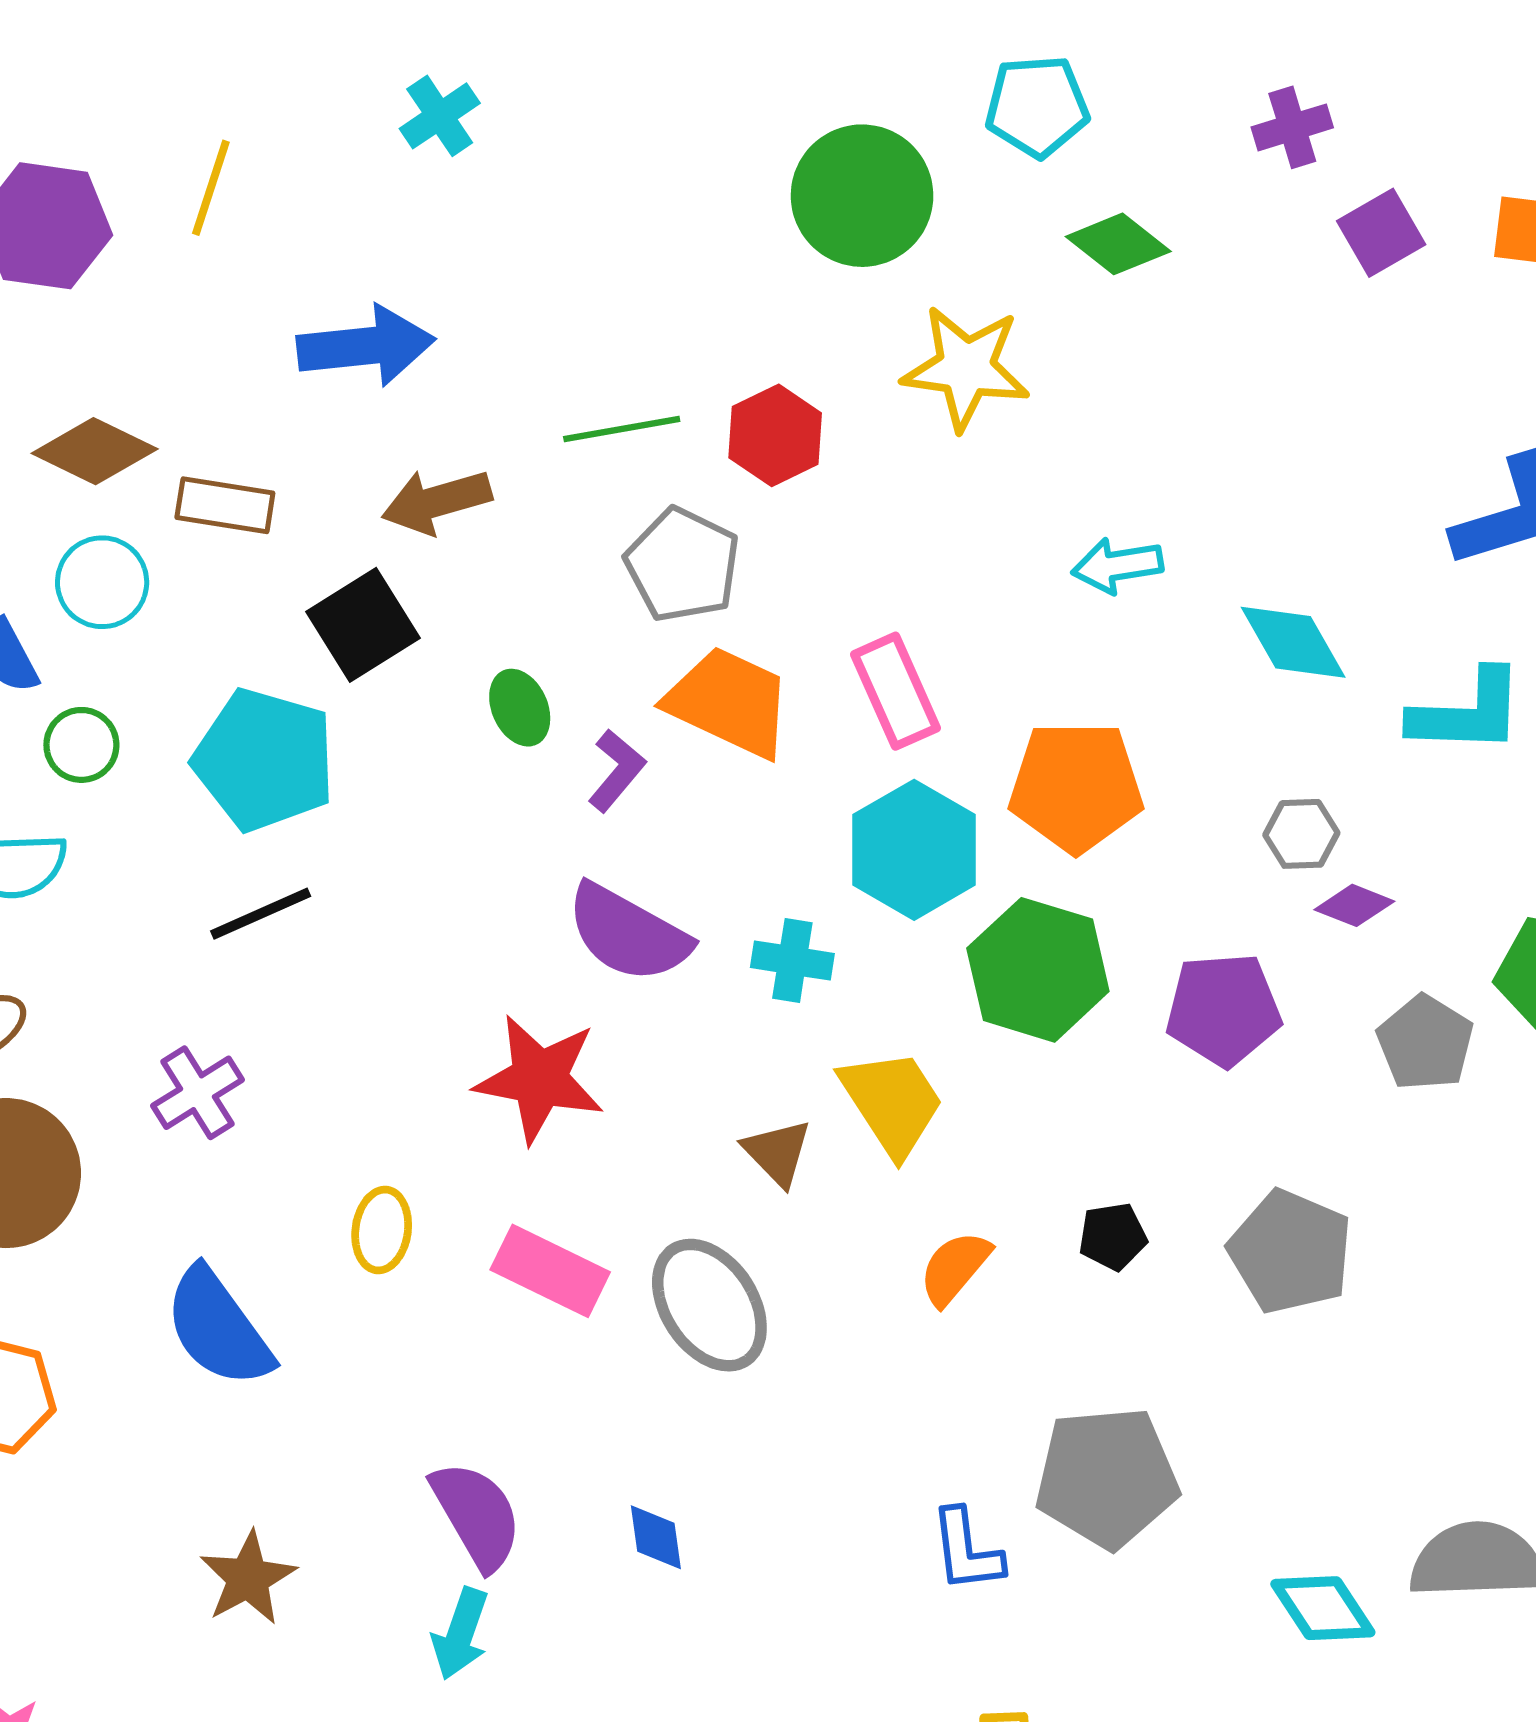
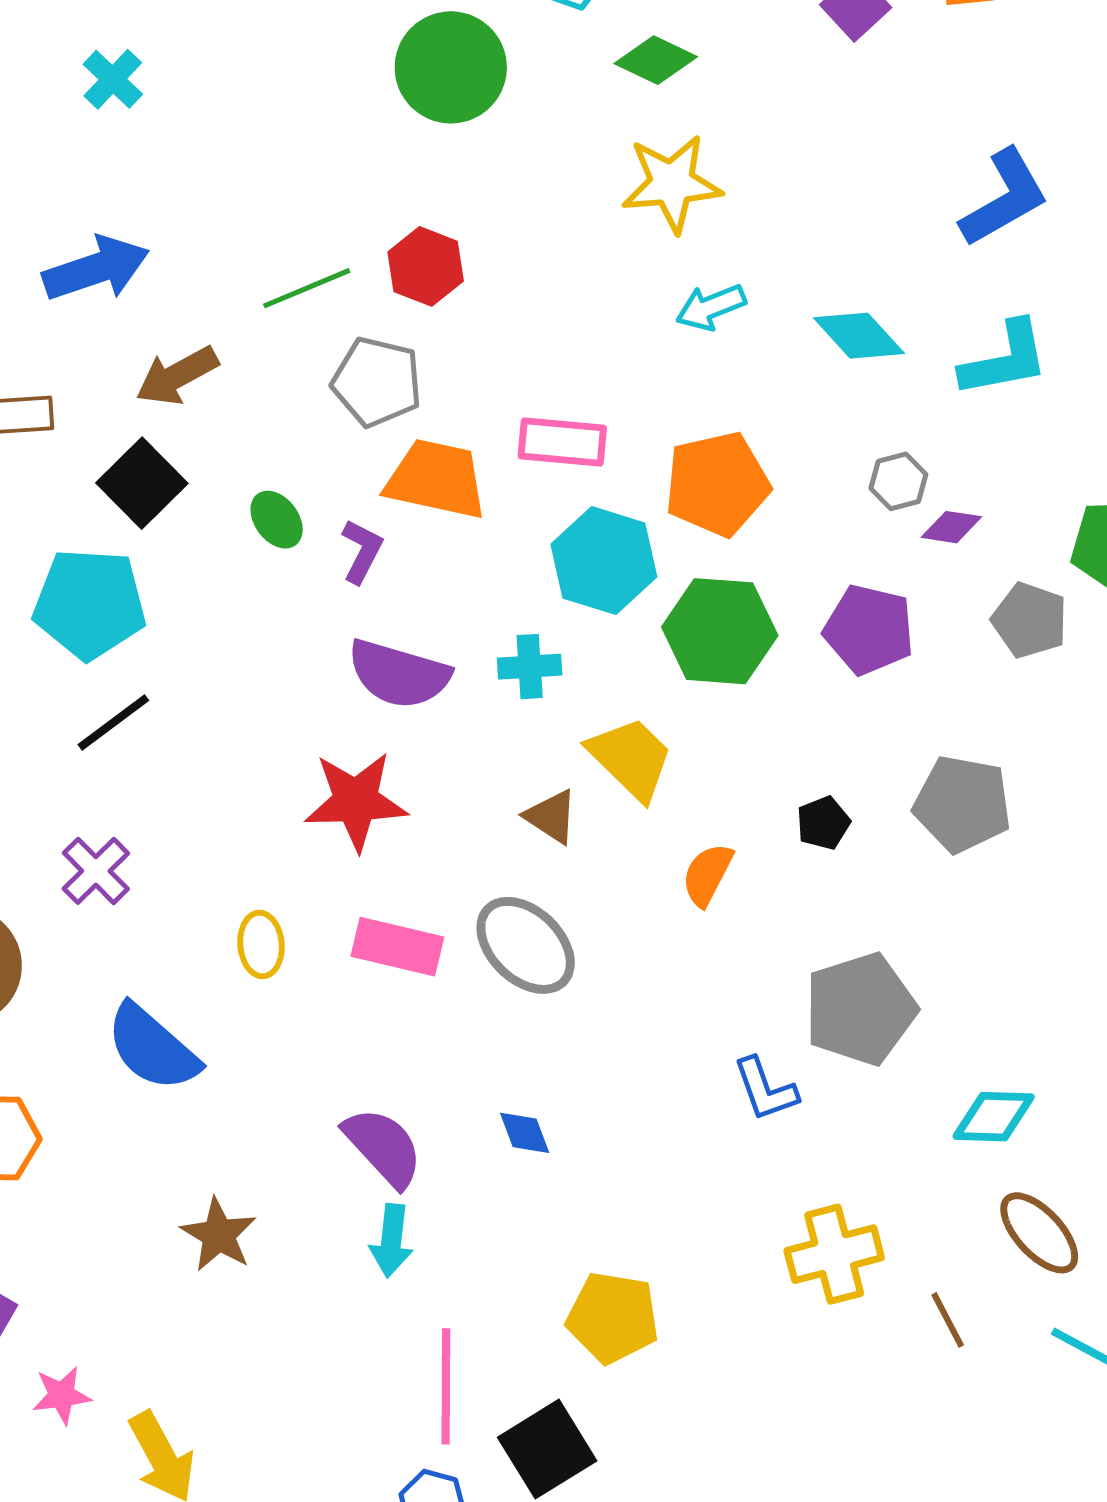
yellow star: (966, 368) -> (672, 183), moved
pink rectangle: (895, 691) -> (562, 442), turned -48
purple pentagon: (1223, 1009) -> (869, 630), turned 30
cyan diamond: (1323, 1608) -> (994, 1117), moved, turned -42

